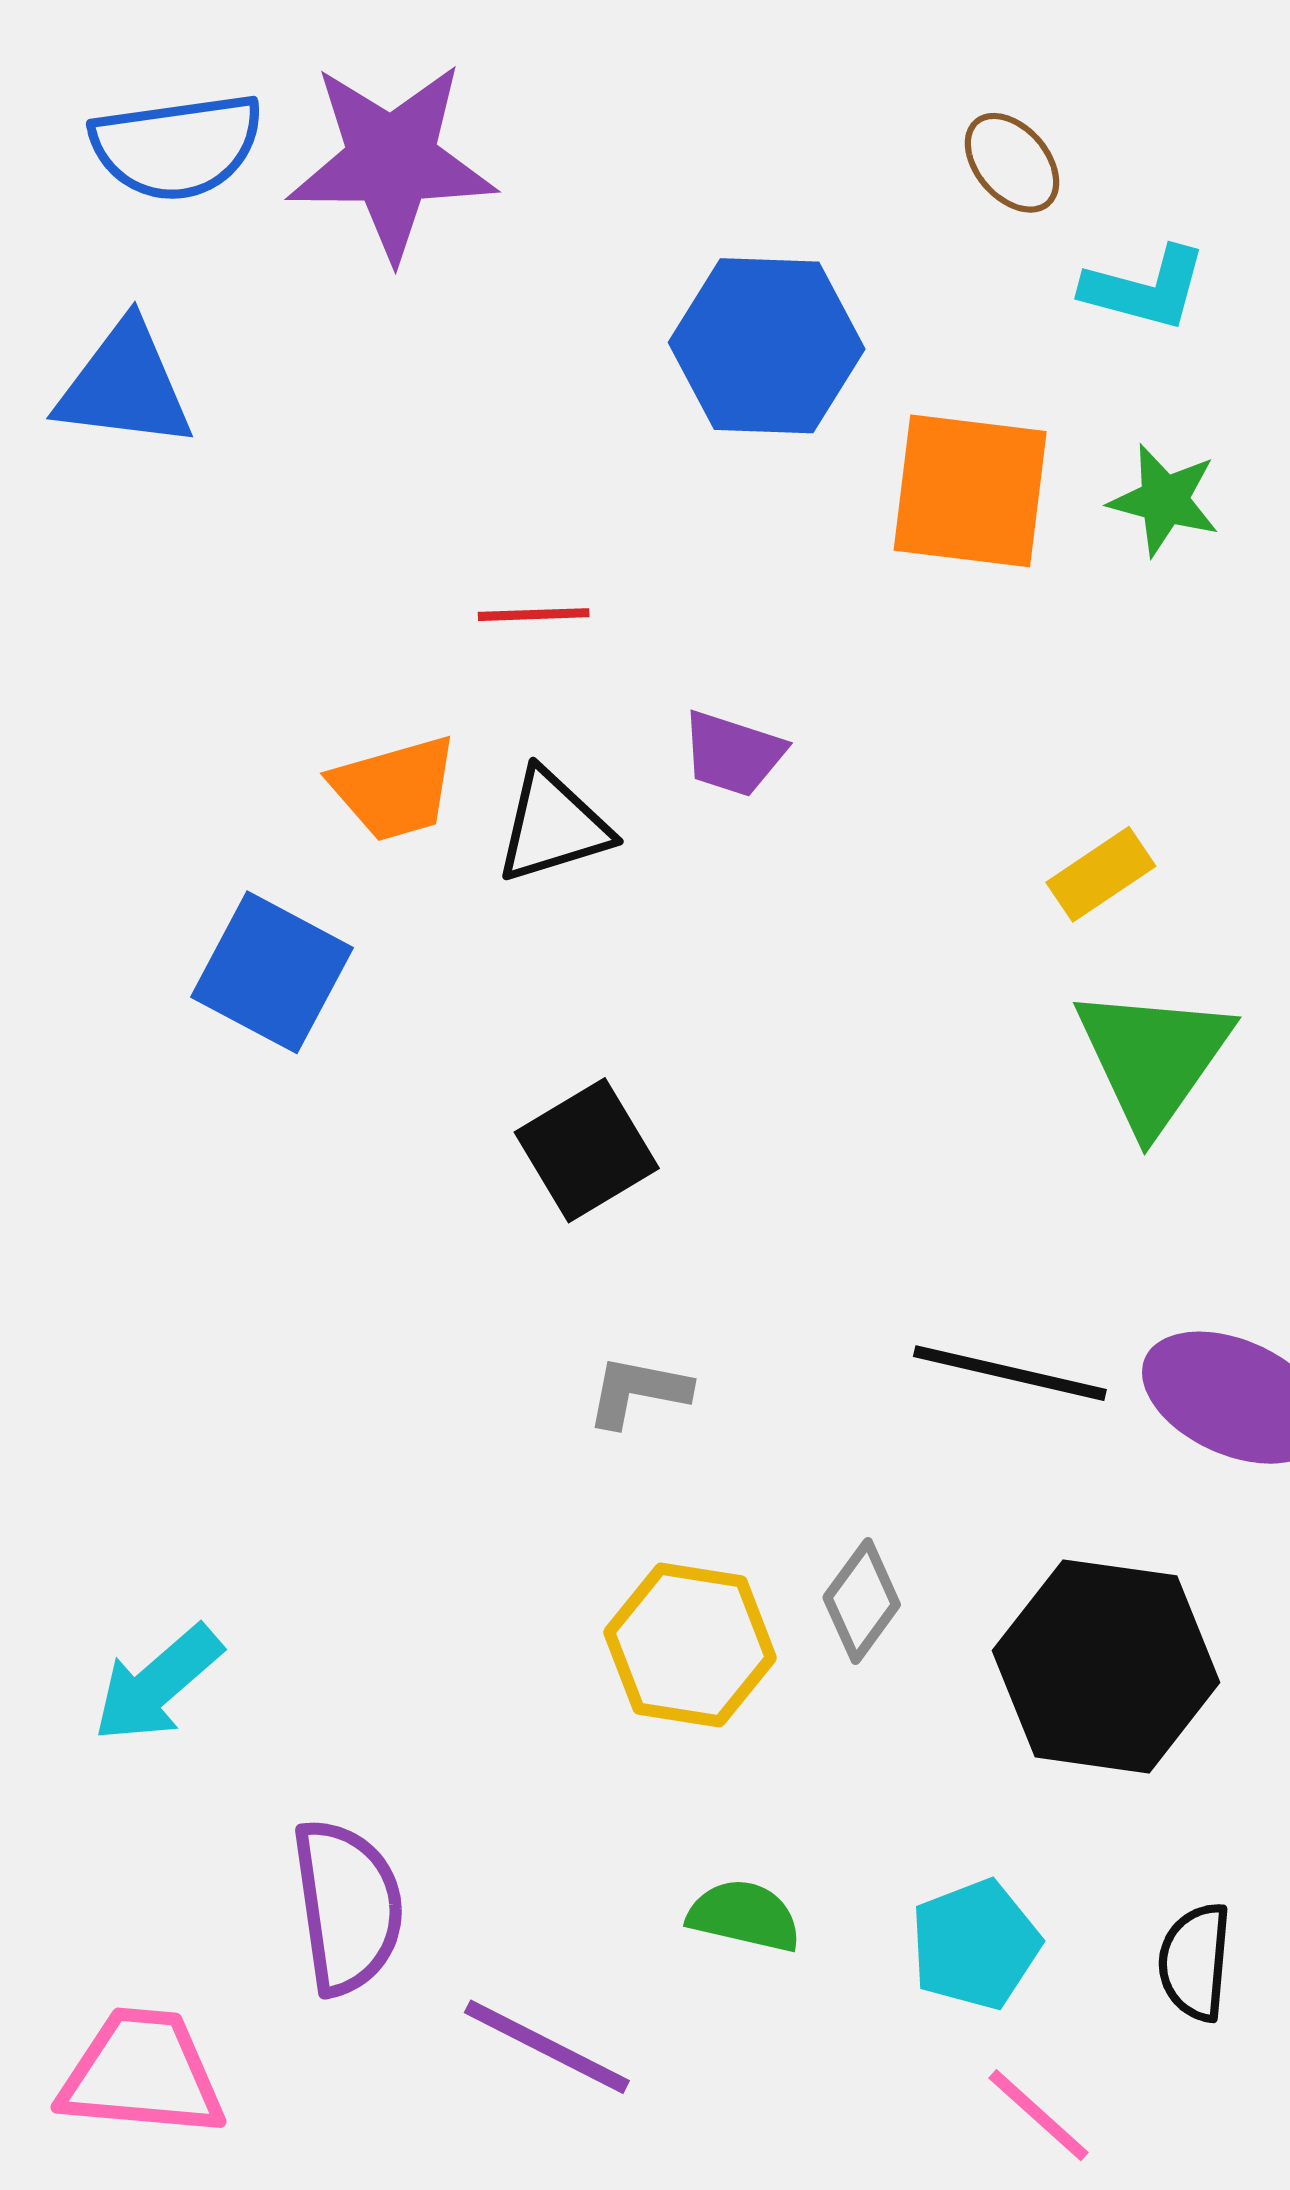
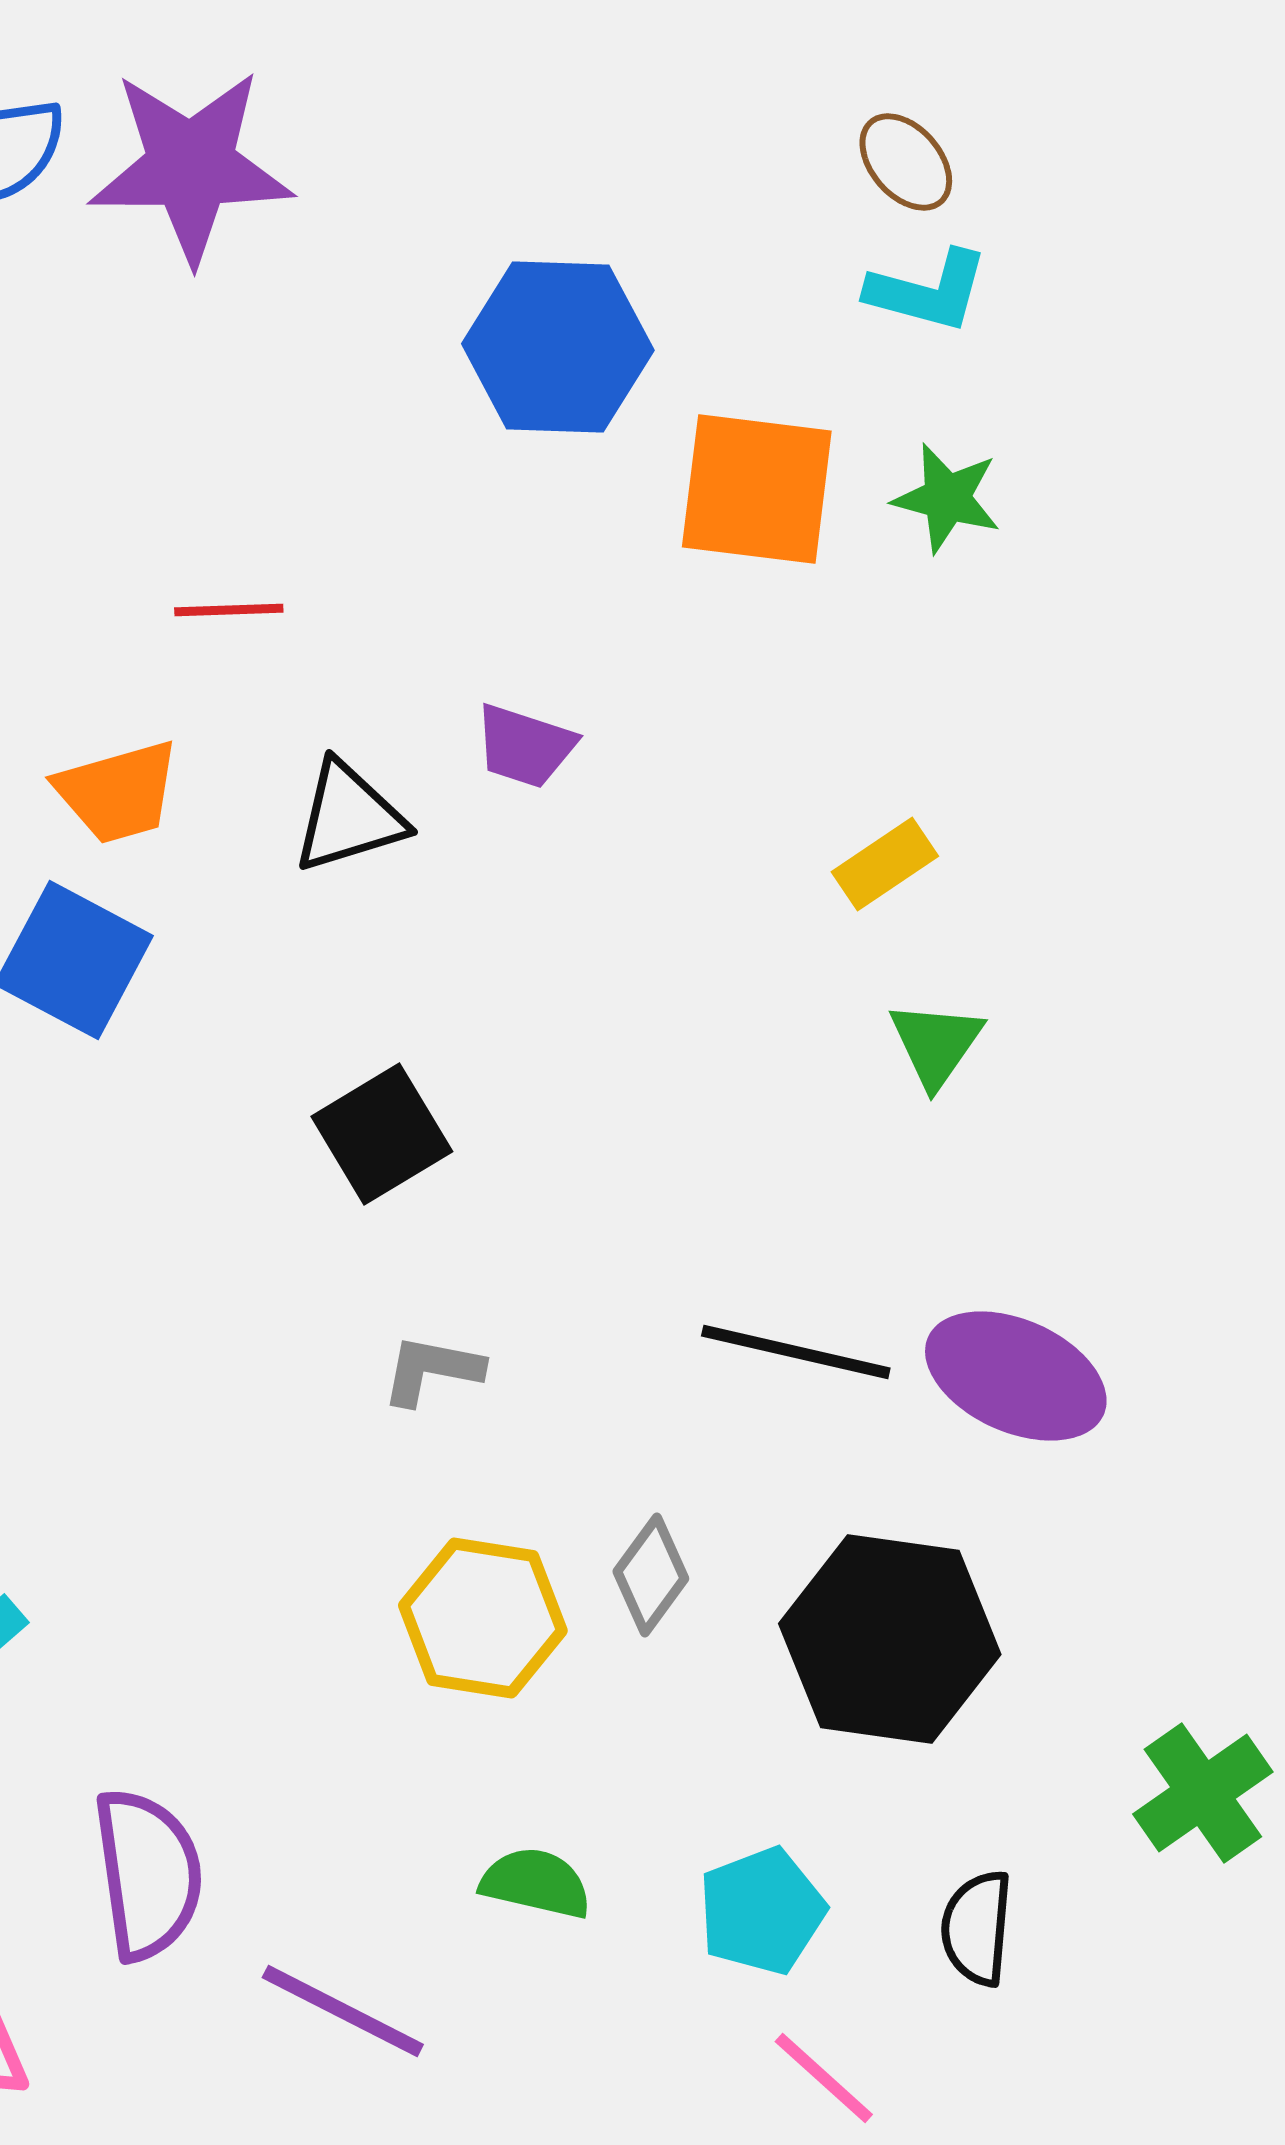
brown ellipse: (1012, 163) -> (906, 162), moved
red line: (534, 615) -> (229, 610), moved
orange trapezoid: (395, 788) -> (118, 792), moved
green triangle: (1153, 1058) -> (936, 1044), size x0.6

